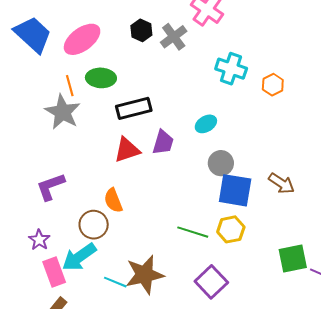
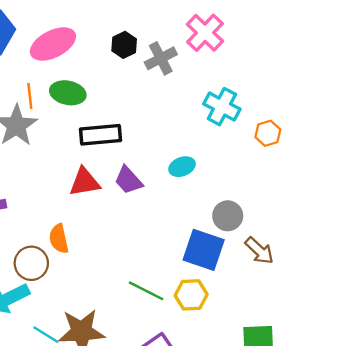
purple trapezoid: (163, 142) -> (128, 180), turned 112
gray circle: (221, 163) -> (228, 216), moved

